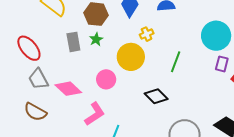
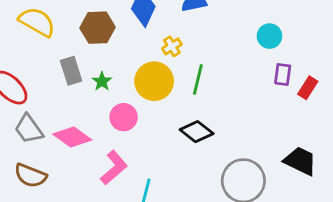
cyan circle: (216, 36) -> (269, 36), size x0.6
green star: (96, 39) -> (102, 81), moved
green line: (176, 62) -> (198, 79), moved

